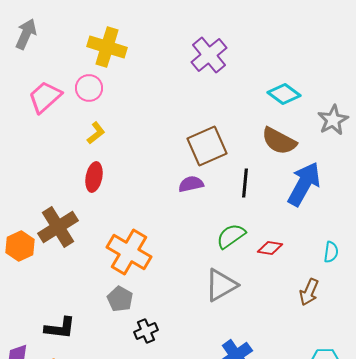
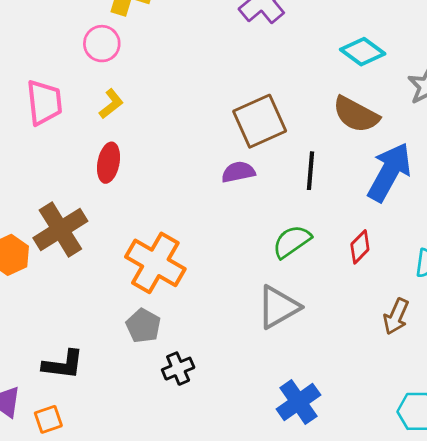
pink trapezoid: (45, 97) -> (44, 102), moved, turned 126
red diamond: (270, 248) -> (360, 247), moved, turned -55

